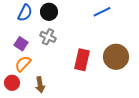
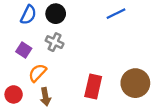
brown circle: (116, 57) -> (135, 83), moved
red rectangle: (82, 60) -> (93, 86), moved
orange semicircle: (23, 64) -> (37, 73), moved

